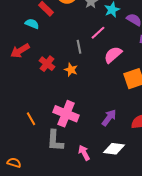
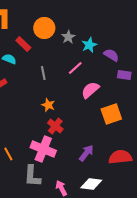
gray line: (79, 47) -> (43, 73), moved
red cross: (47, 64) -> (55, 126), moved

